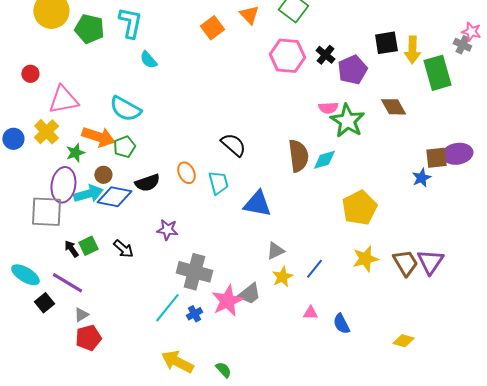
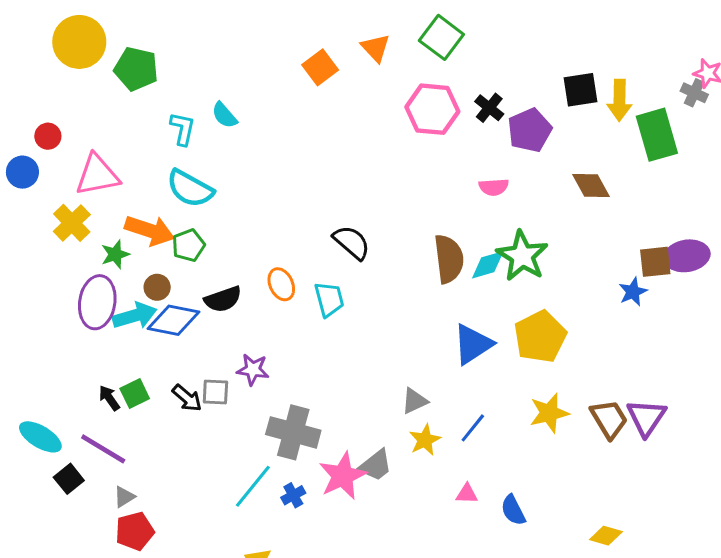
cyan L-shape: (130, 23) -> (183, 129), moved, size x0.7
green star: (347, 121) -> (522, 256), moved
blue circle: (13, 139) -> (22, 172), moved
blue triangle: (257, 204) -> (473, 344), moved, turned -44
gray square: (46, 212) -> (215, 392), moved, size x0.6

